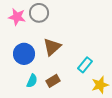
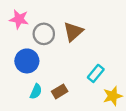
gray circle: (39, 13) -> (44, 34), moved
brown triangle: (52, 47) -> (73, 32), moved

